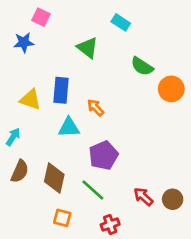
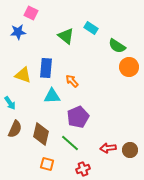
cyan rectangle: (121, 22) -> (91, 28), moved
green semicircle: (142, 66) -> (117, 46), moved
cyan arrow: (13, 137) -> (10, 103), turned 112
red arrow: (143, 197) -> (108, 148), turned -49

